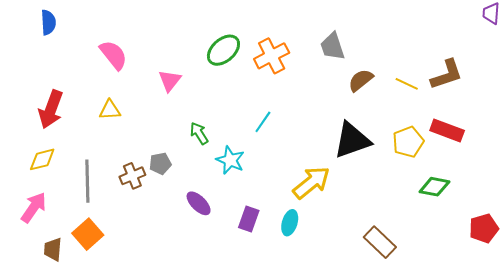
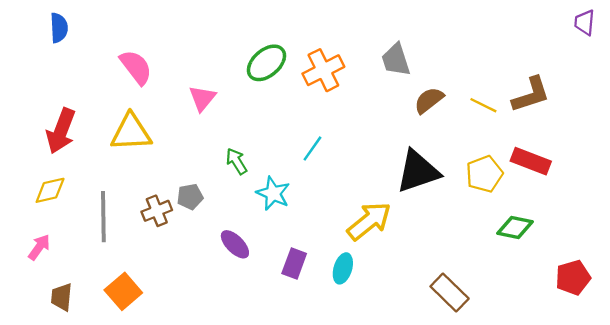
yellow triangle: (110, 110) -> (131, 132), size x1.6
pink arrow: (34, 207) -> (39, 247), size x0.7
orange square: (88, 234) -> (123, 291), moved

